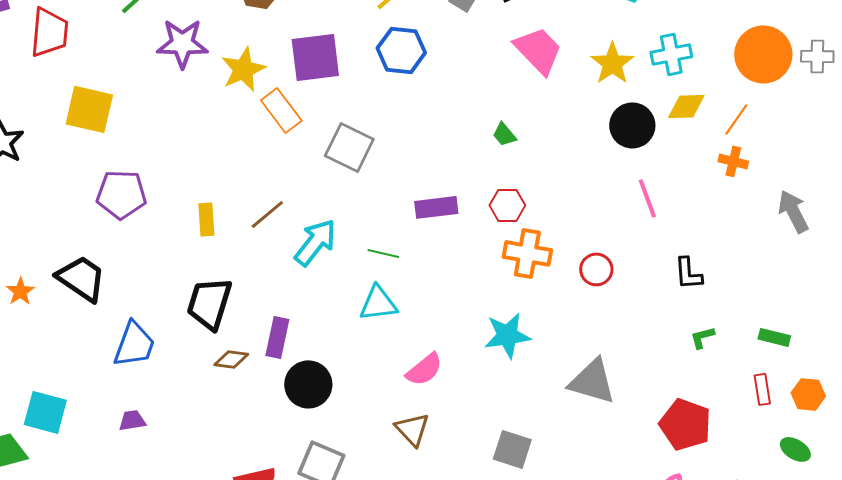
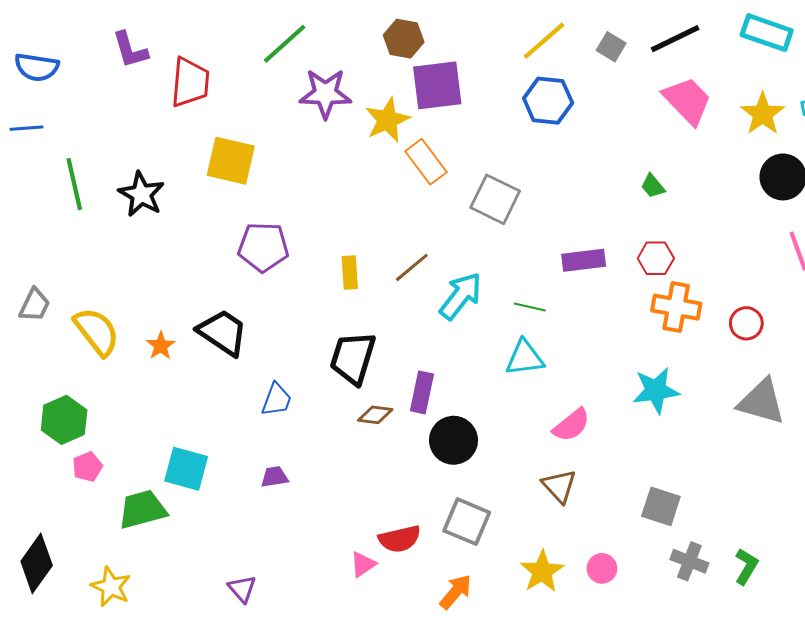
purple square: (315, 57) -> (437, 85), moved
blue trapezoid: (134, 344) -> (277, 400), size x0.7
gray triangle: (592, 381) -> (762, 402), moved

